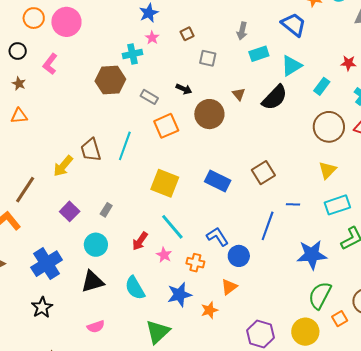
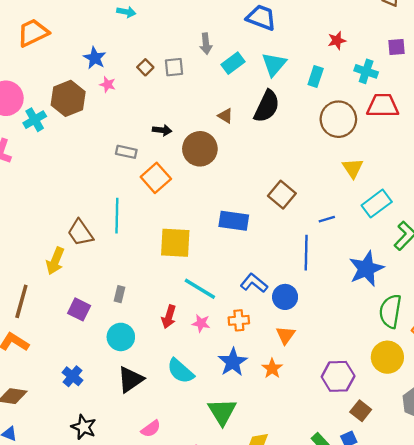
cyan cross: (132, 54) -> (35, 120), moved
gray square: (208, 58) -> (174, 67), moved
brown hexagon: (110, 80) -> (68, 98), moved
blue cross: (47, 264) -> (73, 376), size x0.6

